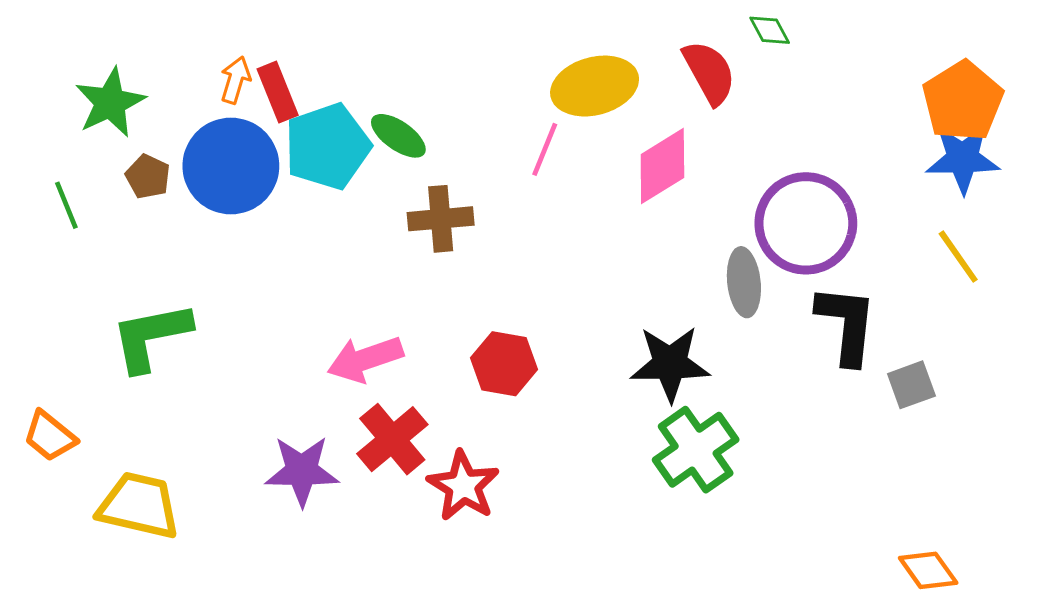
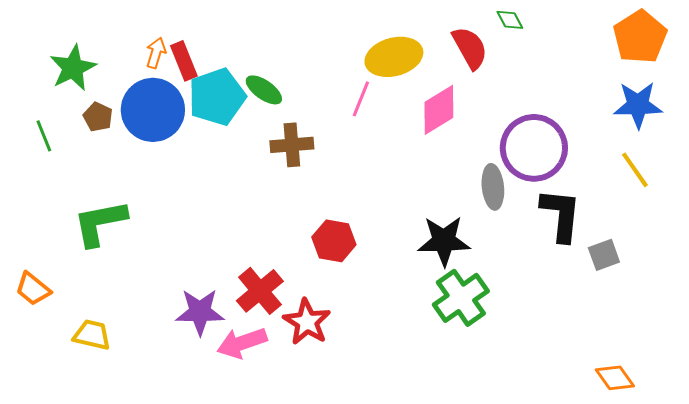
orange pentagon: (963, 101) -> (640, 37), moved
pink arrow: (365, 359) -> (242, 343), moved
yellow trapezoid: (139, 506) -> (92, 335), size x0.7

